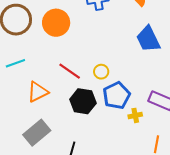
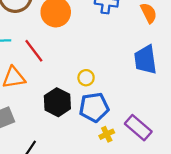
red line: (70, 71) -> (34, 51), moved
yellow cross: (135, 115) -> (107, 134), turned -32

